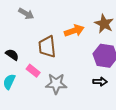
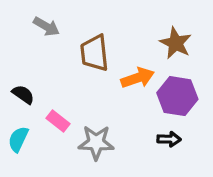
orange arrow: (74, 31) -> (138, 78), moved
brown trapezoid: (47, 47) -> (94, 53), moved

